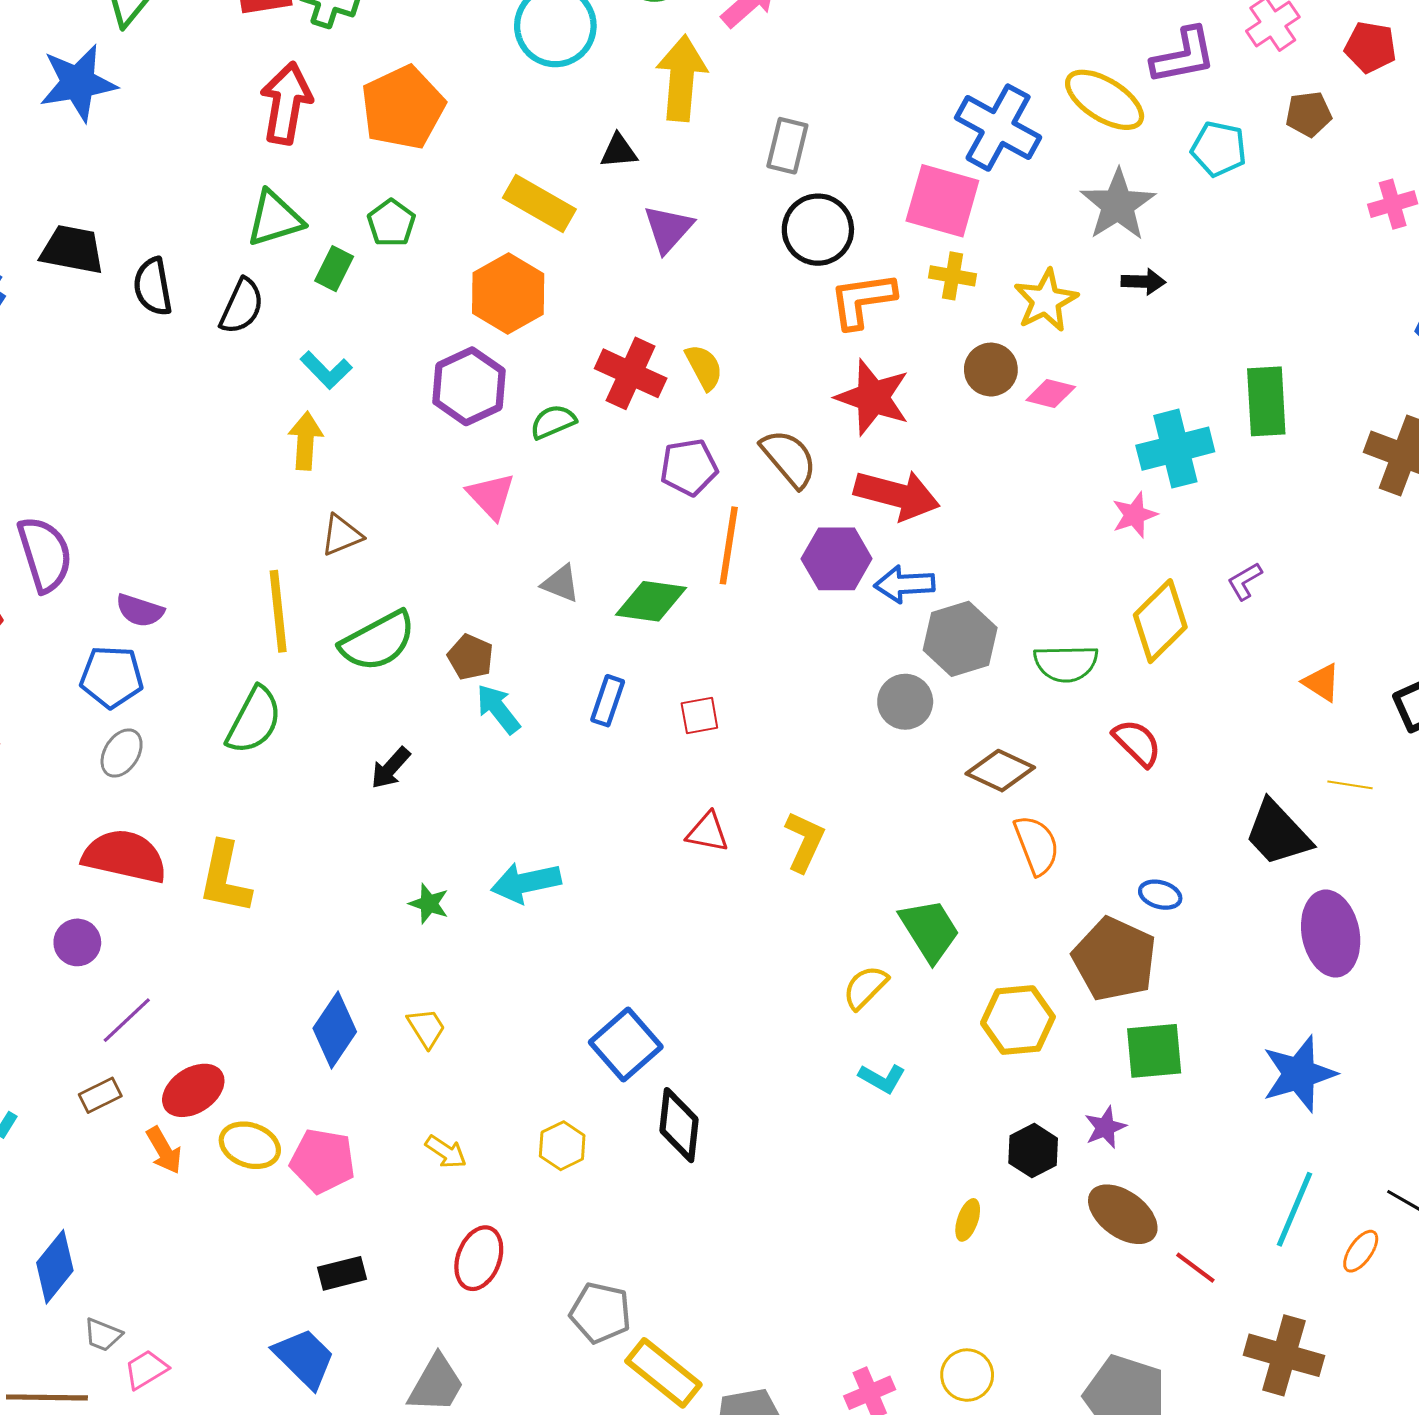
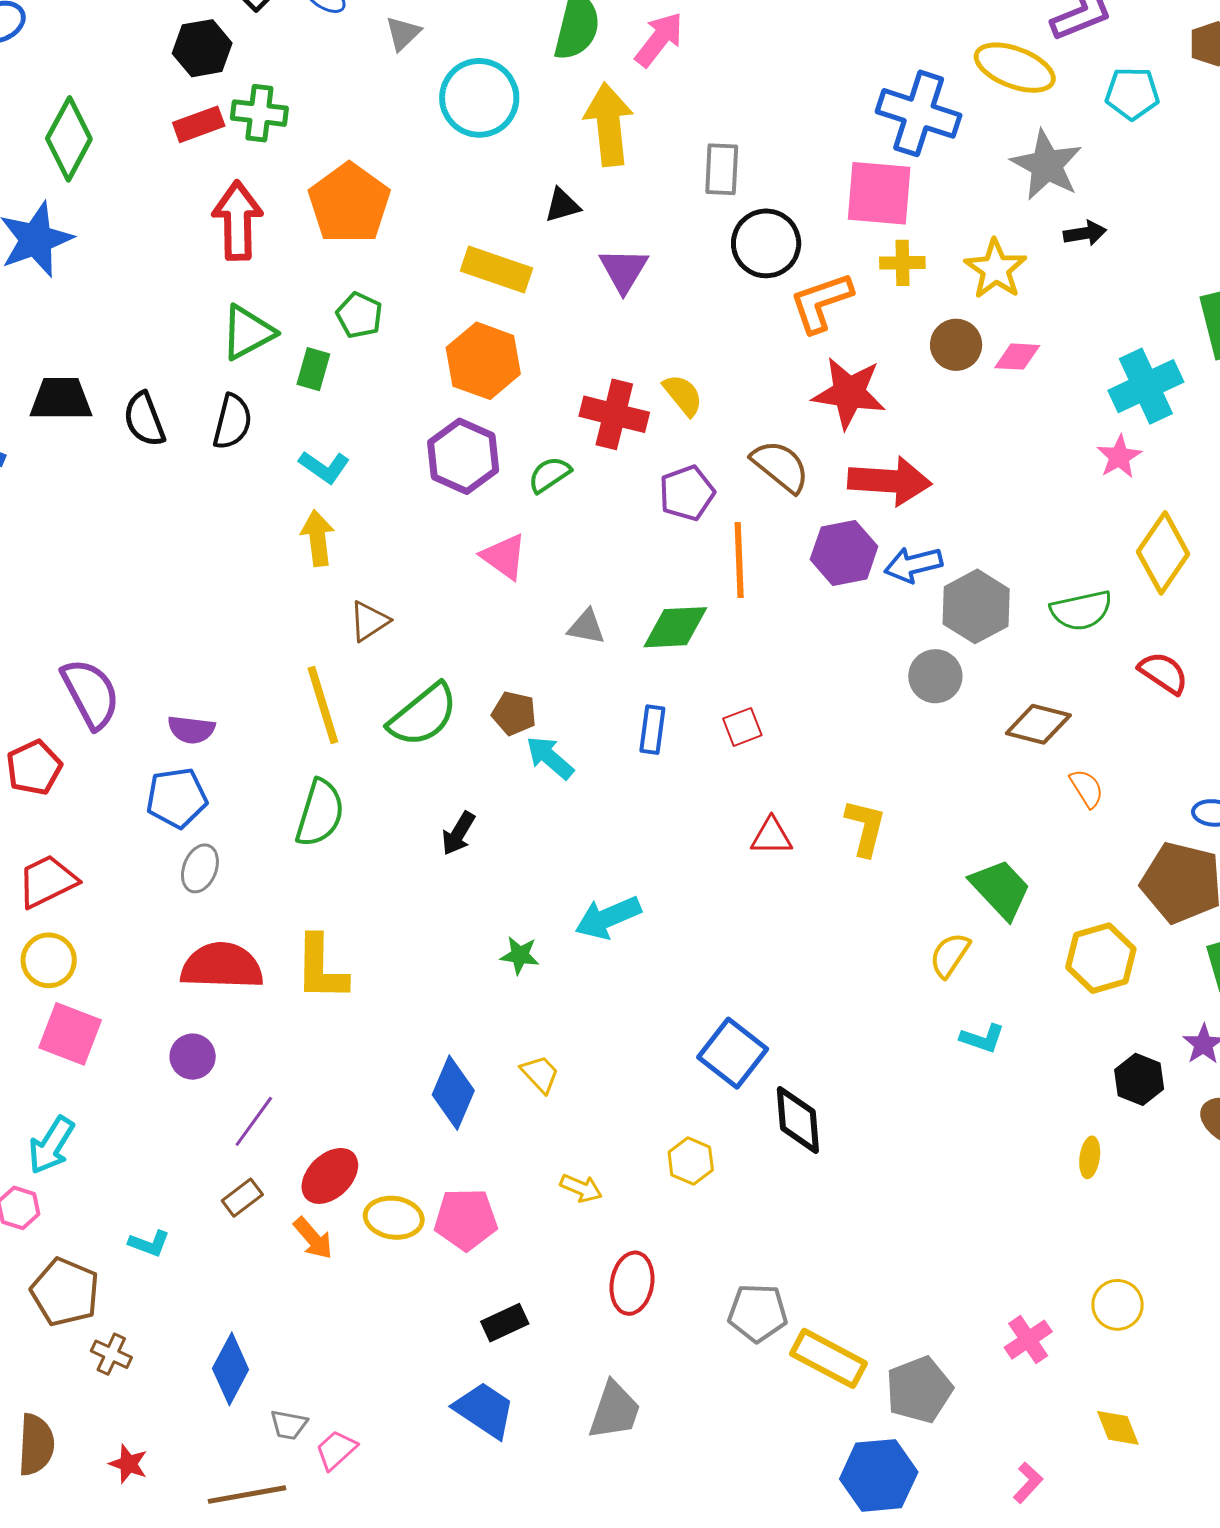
orange semicircle: (1037, 845) -> (1087, 788), size x0.7

